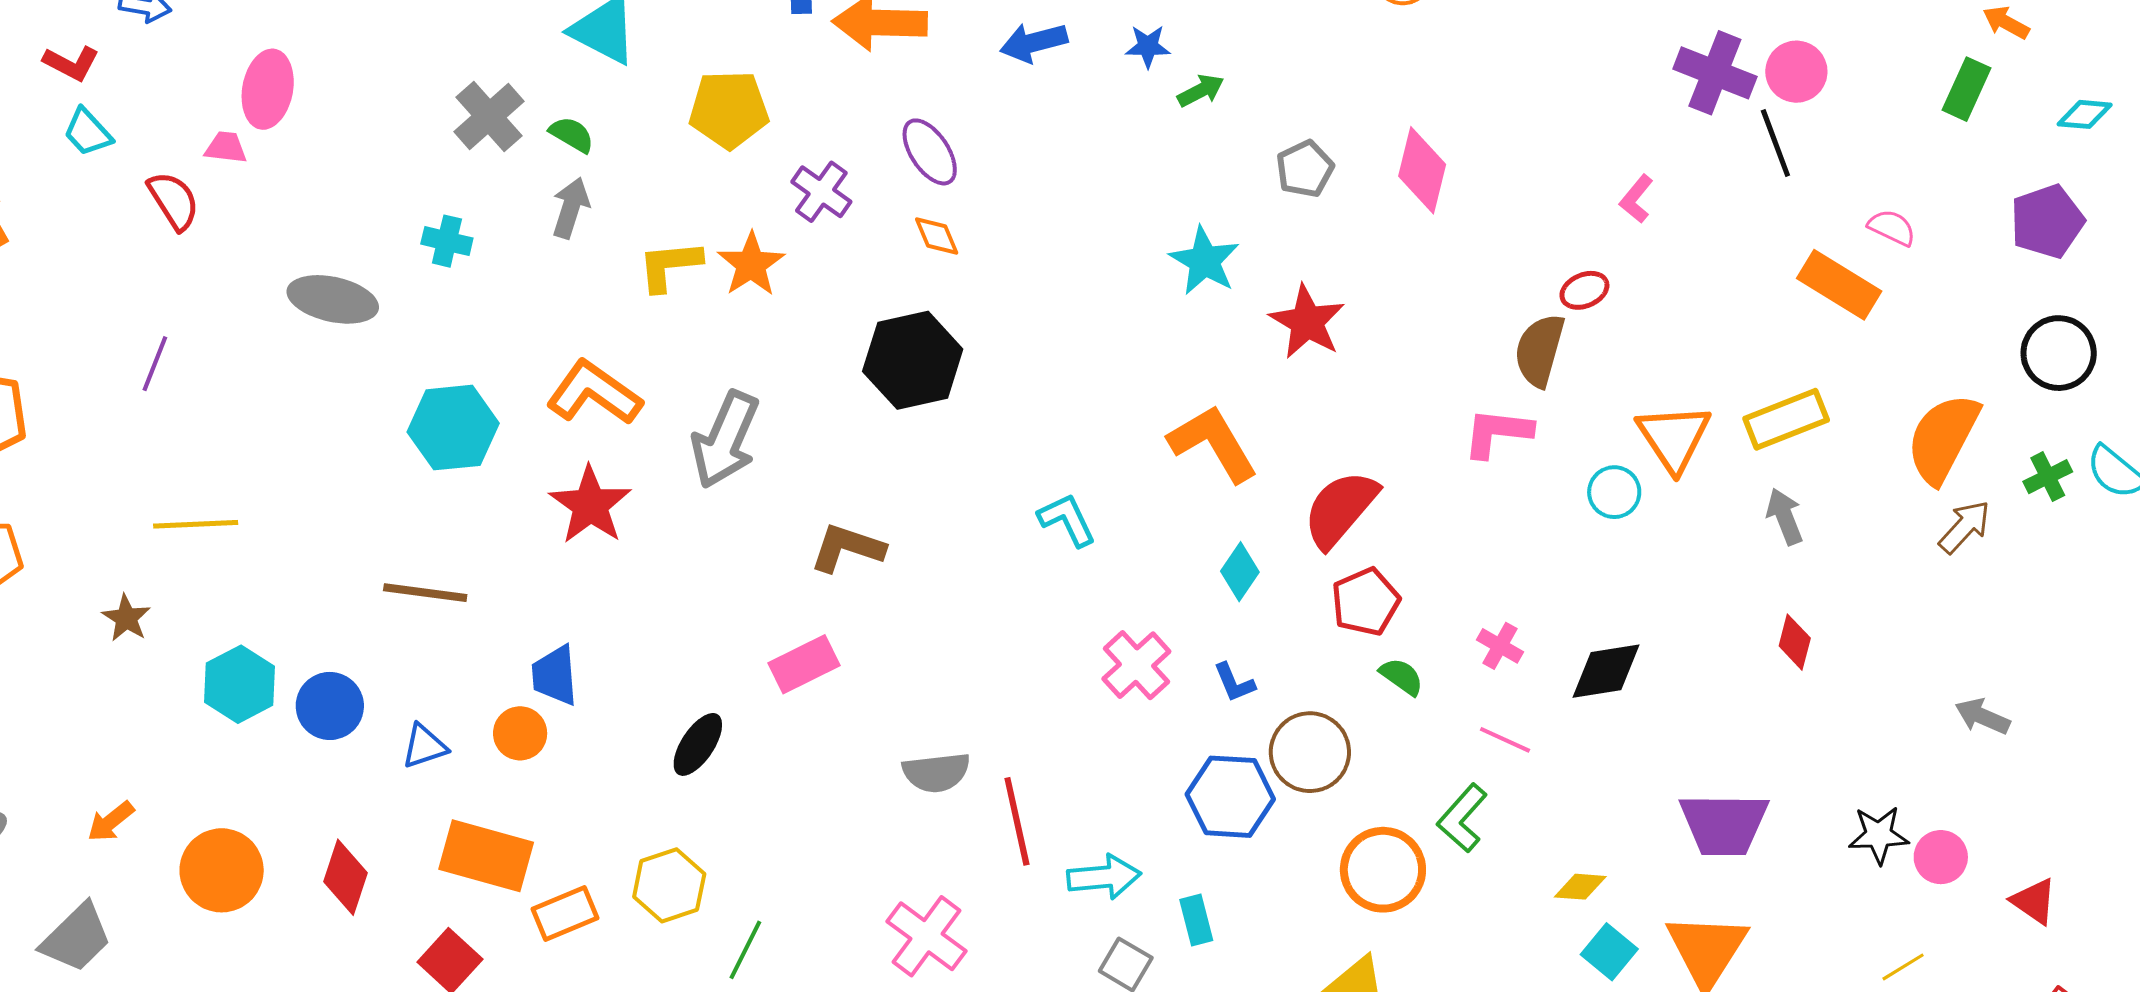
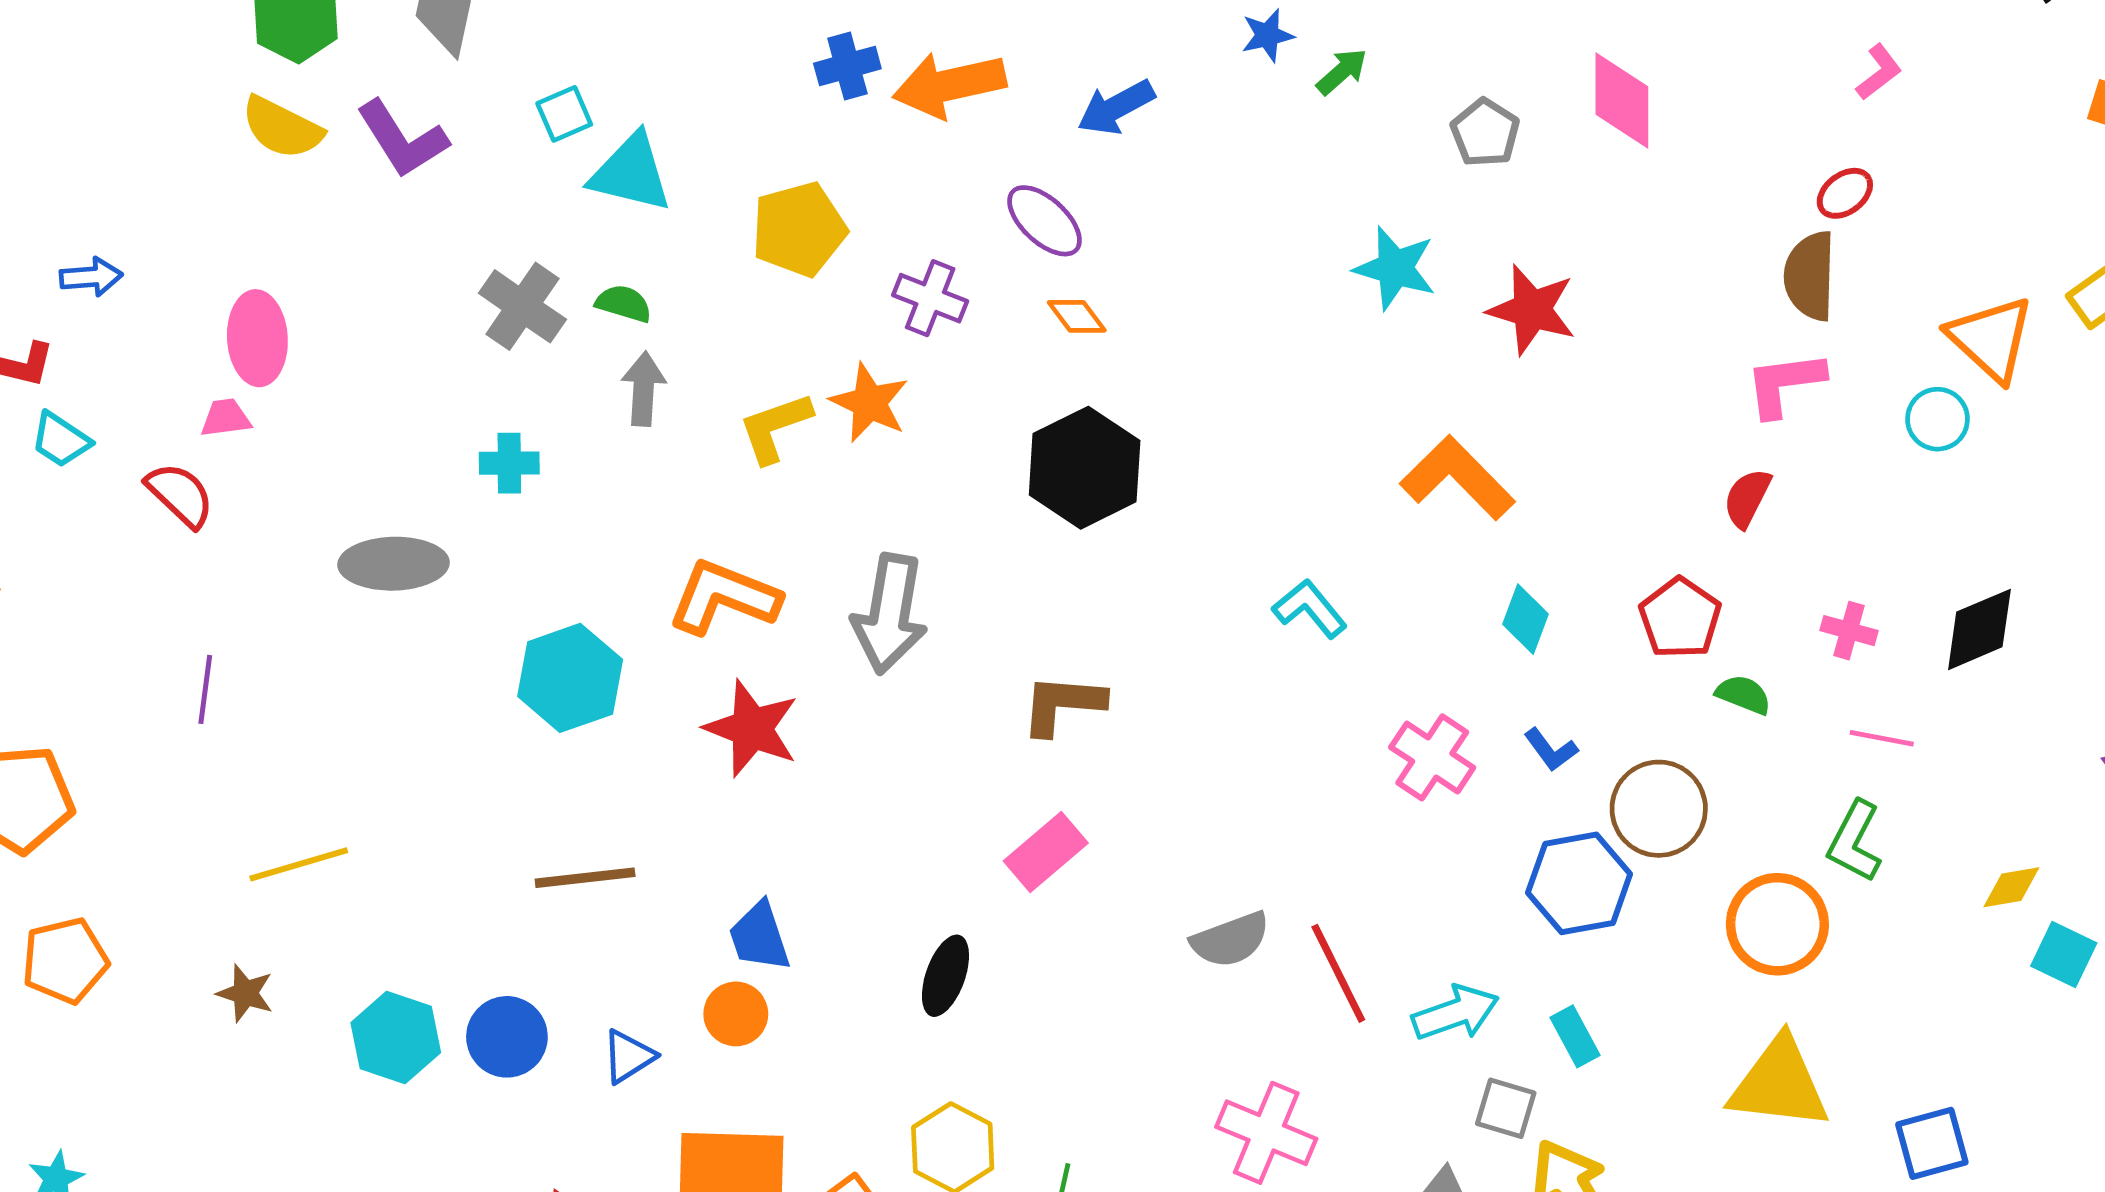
blue arrow: (1034, 42) -> (1116, 107), moved
pink L-shape: (1636, 199) -> (1879, 72), turned -153
red semicircle: (1340, 509) -> (1747, 498), moved, size x0.6

